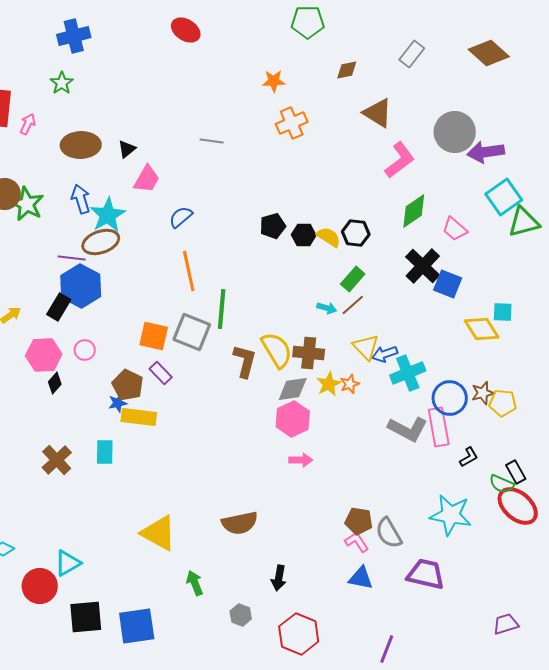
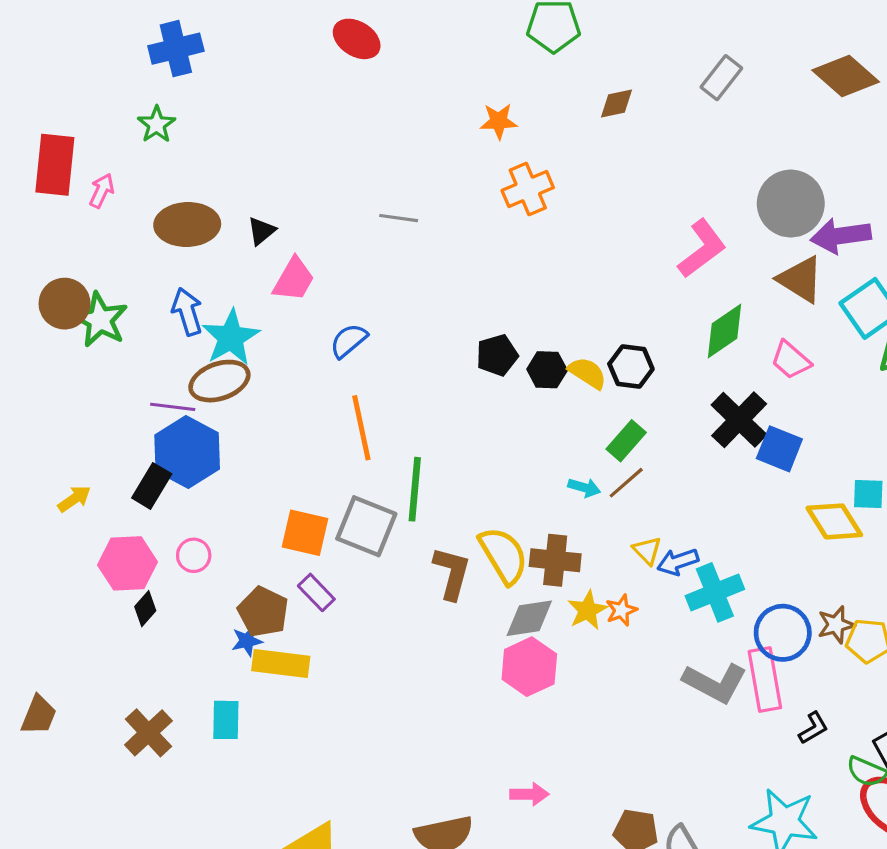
brown triangle: (378, 113) -> (800, 279), moved
yellow triangle: (366, 347) -> (647, 550), size x0.7
pink arrow: (301, 460) -> (529, 794), moved

